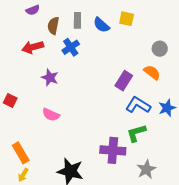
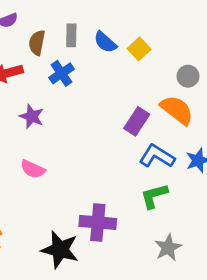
yellow square: (127, 19) -> (139, 49), moved, turned 35
orange semicircle: (152, 72) -> (177, 110), size x1.4
purple cross: (113, 150) -> (98, 222), moved

